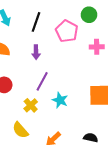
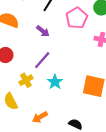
purple arrow: (36, 52) -> (43, 31), turned -64

